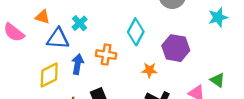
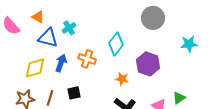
green triangle: (218, 80) -> (179, 98), turned 40

